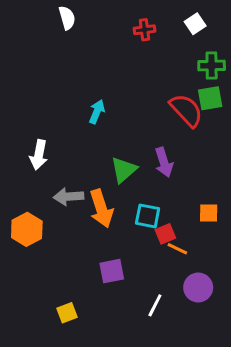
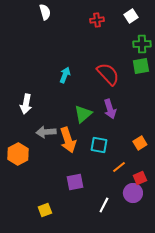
red semicircle: (186, 110) -> (108, 74), moved
orange square: (209, 213) -> (140, 143), turned -32
red square: (165, 234) -> (140, 178), moved
orange line: (177, 249) -> (119, 167), turned -64

